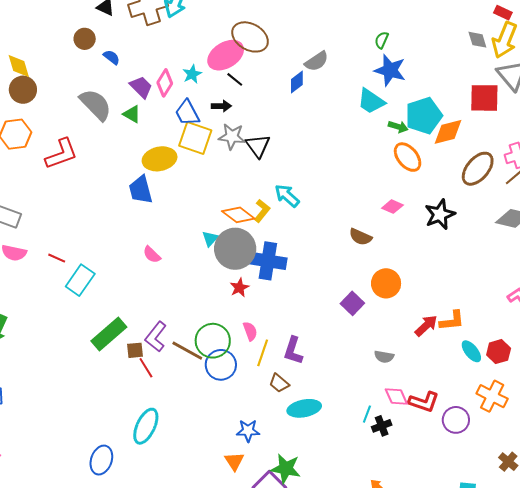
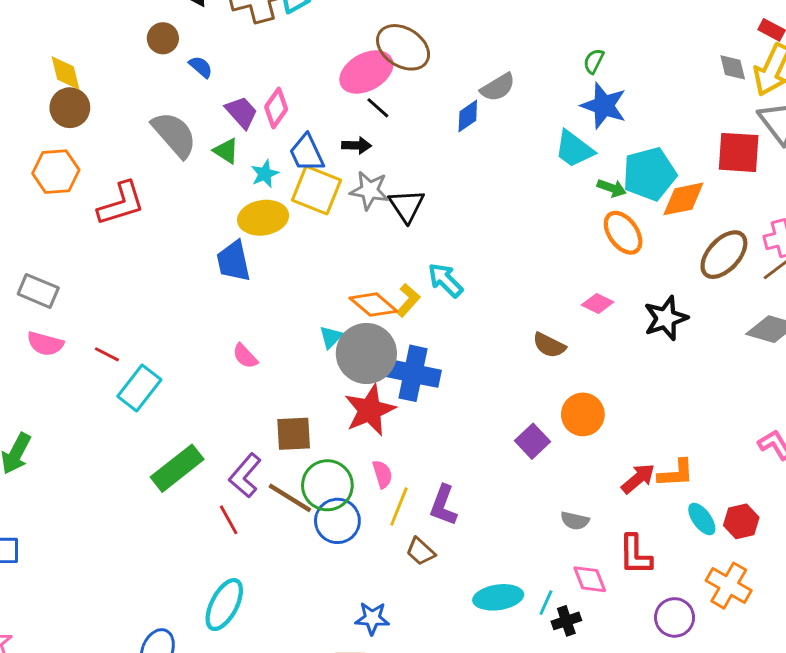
cyan star: (192, 74) -> (265, 174), moved
red star: (239, 288) -> (370, 410), size x1.8
brown square: (135, 350) -> (294, 434), moved, size x1.5
red L-shape: (424, 402) -> (635, 555), moved, turned 68
cyan ellipse: (304, 408) -> (498, 597), moved

